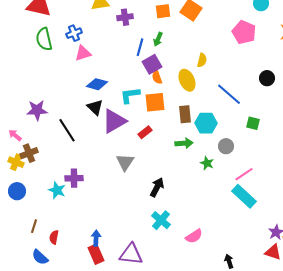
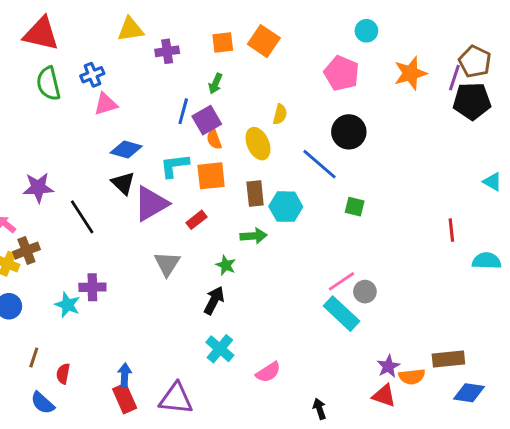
blue line: (140, 47) -> (183, 111), moved
black circle: (267, 78) -> (349, 132), moved, size x1.5
gray circle: (226, 146) -> (365, 292), moved
green star: (207, 163) -> (226, 265), moved

